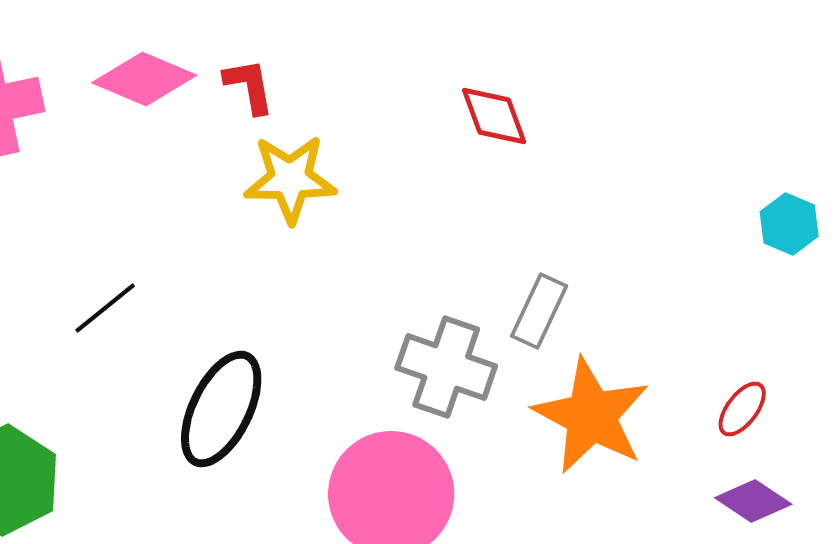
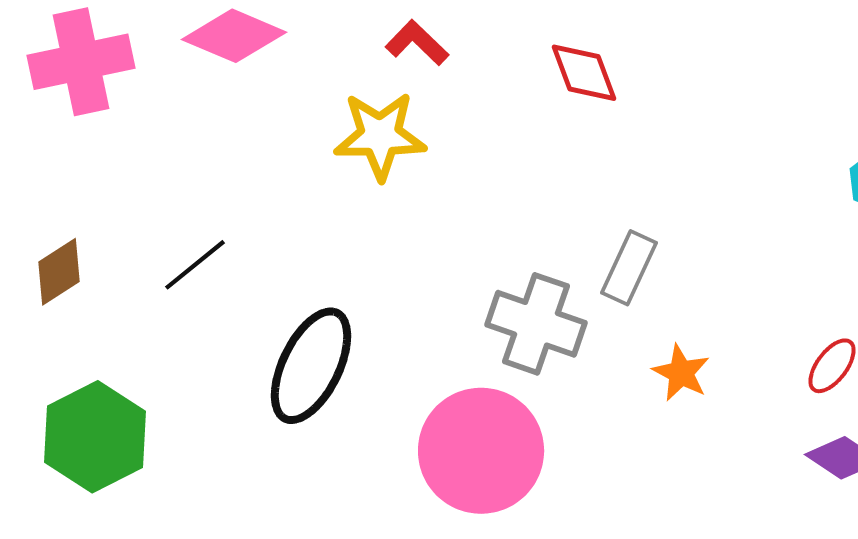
red L-shape: (249, 86) -> (417, 43), moved, turned -36
orange star: (591, 416) -> (681, 373), size x0.5

